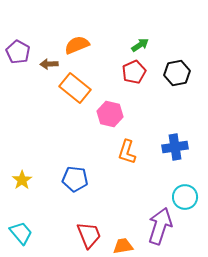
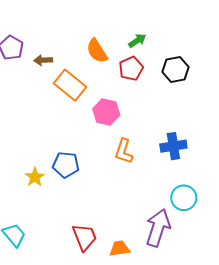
orange semicircle: (77, 45) -> (97, 51), moved, turned -100
blue pentagon: (75, 179) -> (66, 165), moved
yellow star: (22, 180) -> (35, 177), moved

